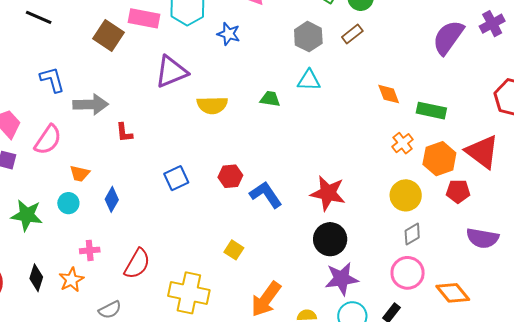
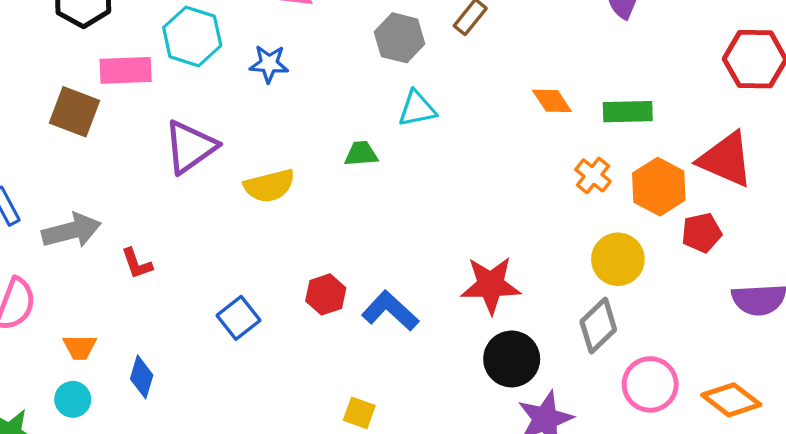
gray diamond: (412, 234) -> (598, 326), moved, size x1.4

